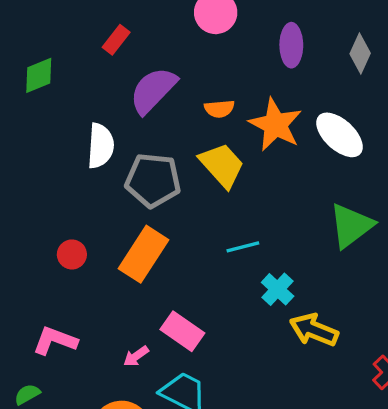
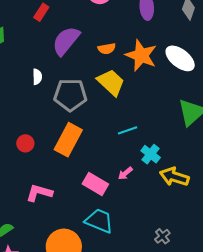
white semicircle: (101, 146) -> (37, 77), size x0.6
pink L-shape: (55, 341) -> (39, 193), moved
pink arrow: (136, 356) -> (125, 173), moved

